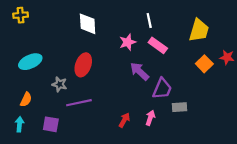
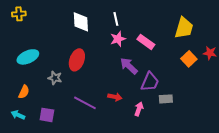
white line: (149, 21) -> (116, 19), moved
purple line: (79, 103) -> (85, 103), moved, turned 40
red arrow: (124, 120) -> (115, 97), moved, turned 72
cyan arrow: (19, 124) -> (18, 115), turned -72

